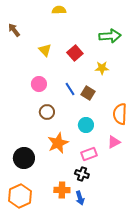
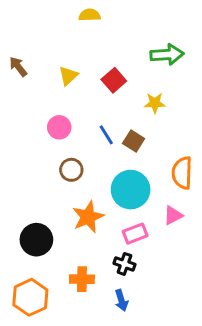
brown arrow: (14, 30) -> (18, 67), moved
yellow triangle: (45, 50) -> (68, 76), turned 32
cyan circle: (86, 125) -> (131, 190), size x1.6
orange cross: (62, 190) -> (82, 279), moved

